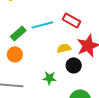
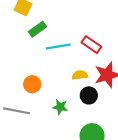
green rectangle: (18, 34) -> (37, 29), moved
orange circle: (15, 54) -> (32, 84), moved

